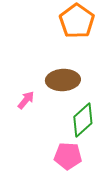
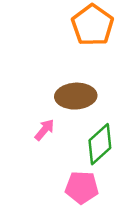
pink arrow: (26, 100) -> (44, 130), moved

